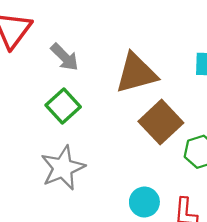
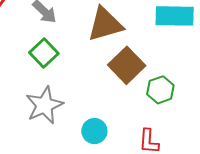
cyan circle: (144, 202) -> (94, 131), moved

